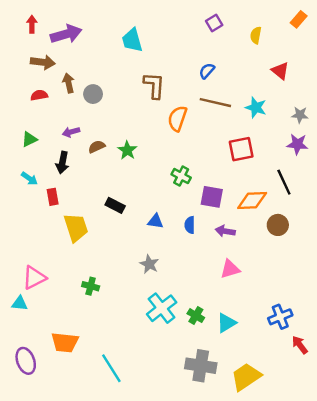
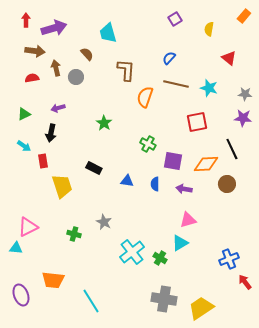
brown semicircle: (97, 147) -> (87, 54), moved, turned 72
gray star: (149, 264) -> (104, 222), moved
cyan triangle: (226, 323) -> (180, 243), moved

